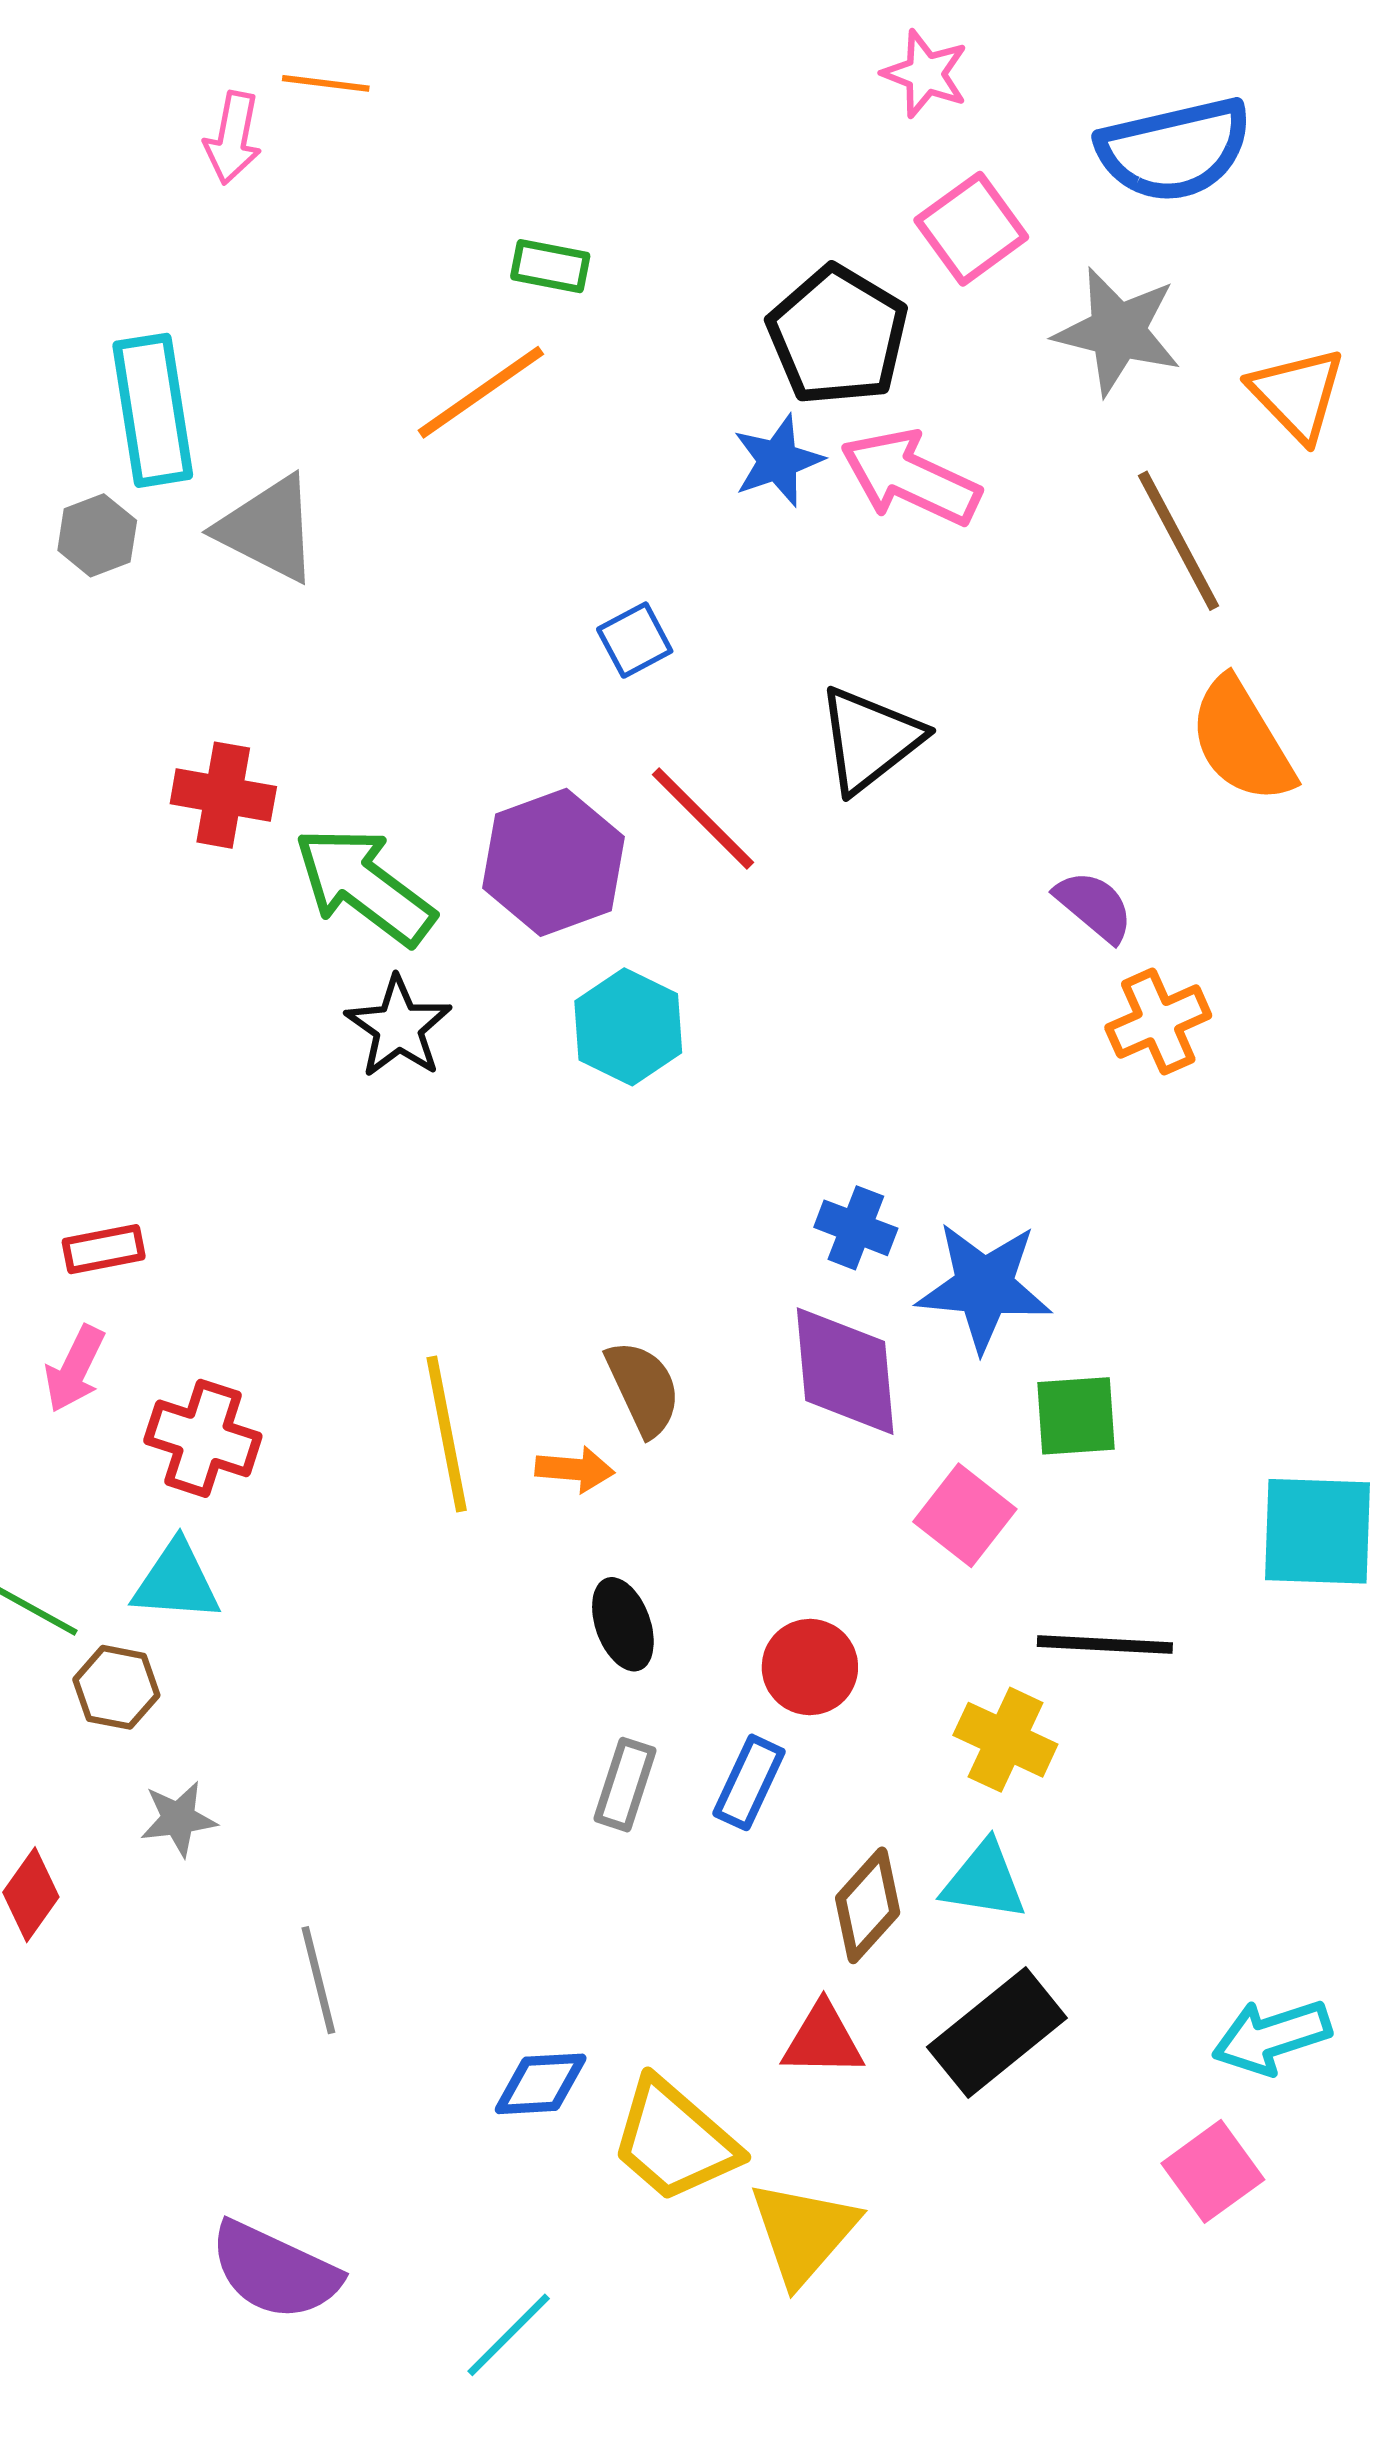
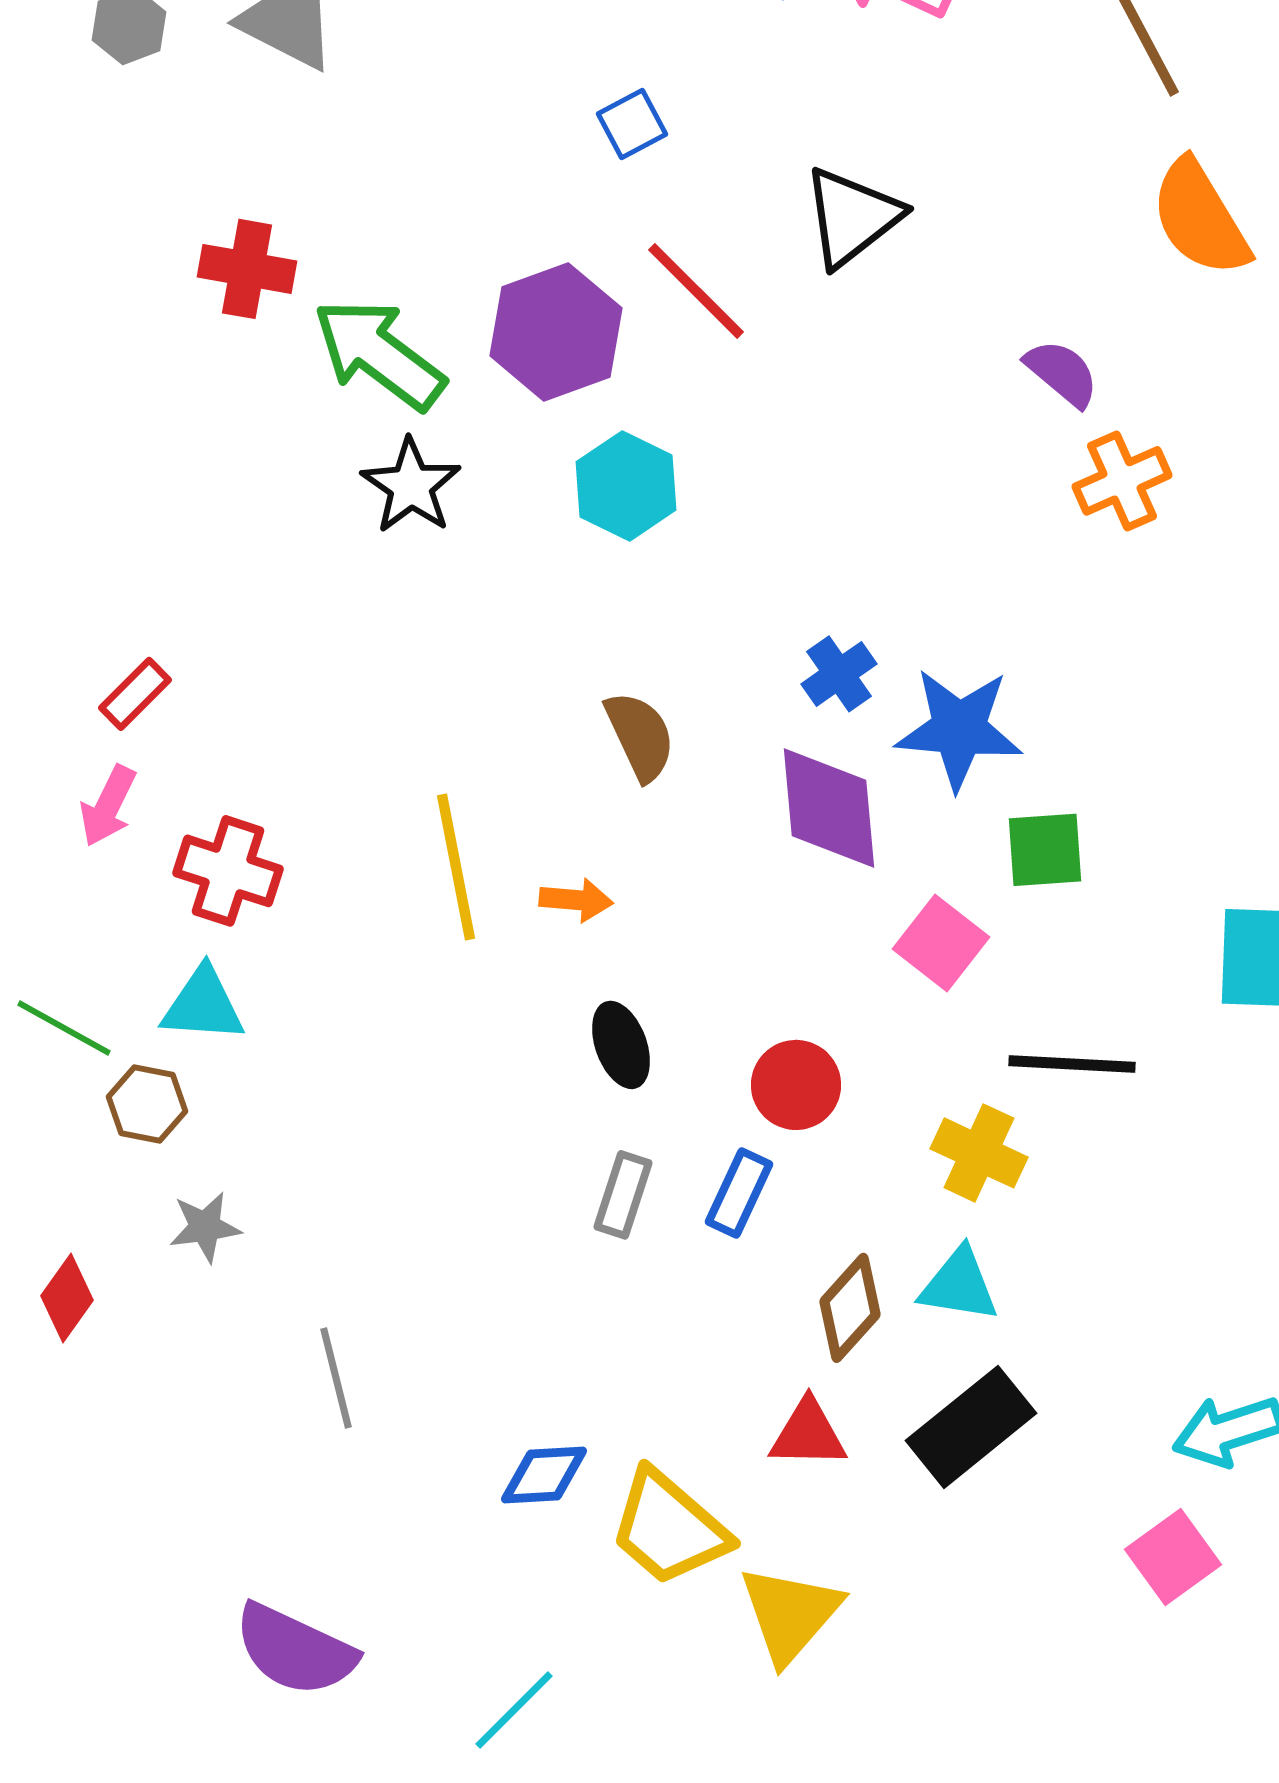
blue cross: (856, 1228) -> (839, 674), turned 34
red rectangle: (104, 1249) -> (135, 694), turned -34
brown semicircle: (643, 1388) -> (640, 736), moved

